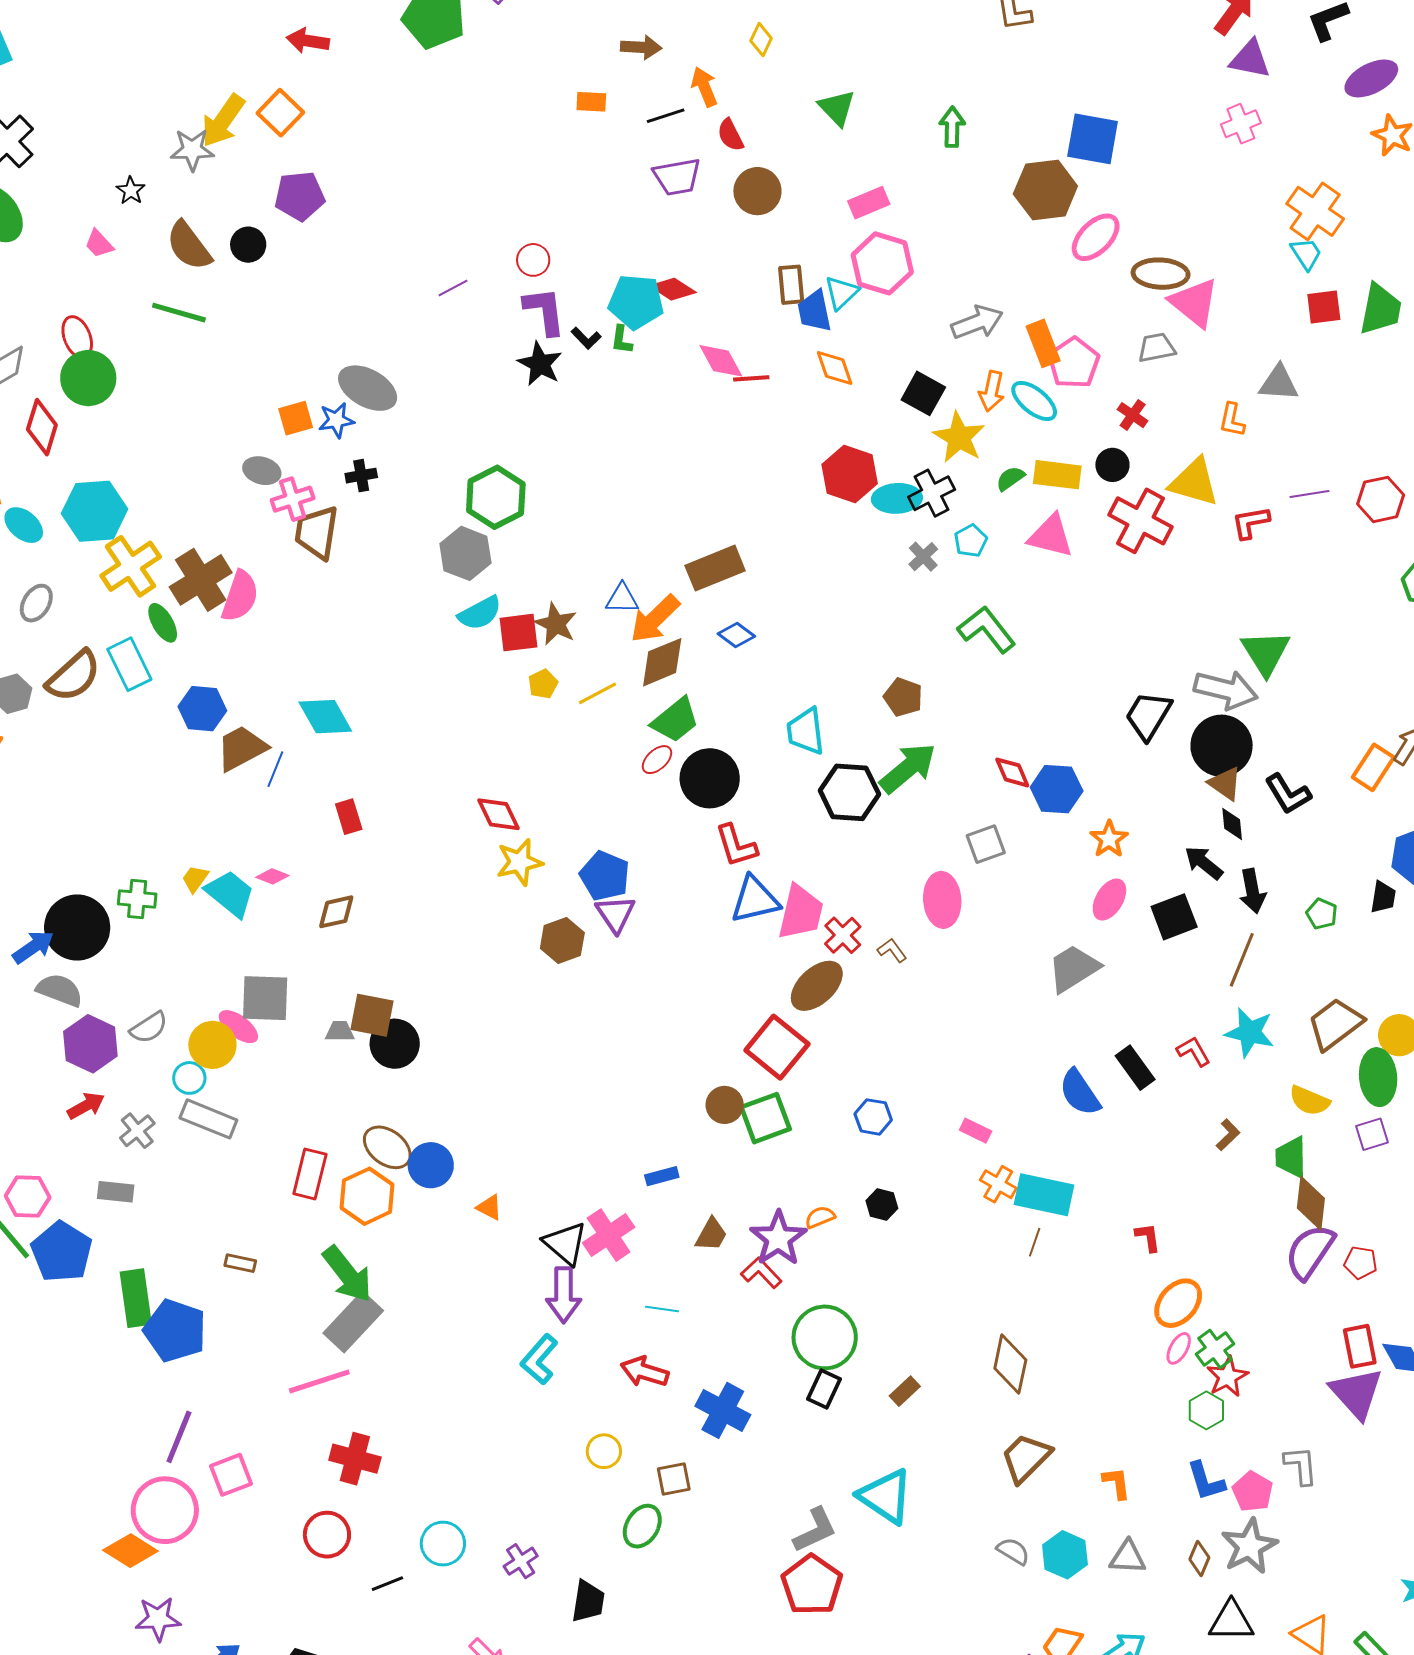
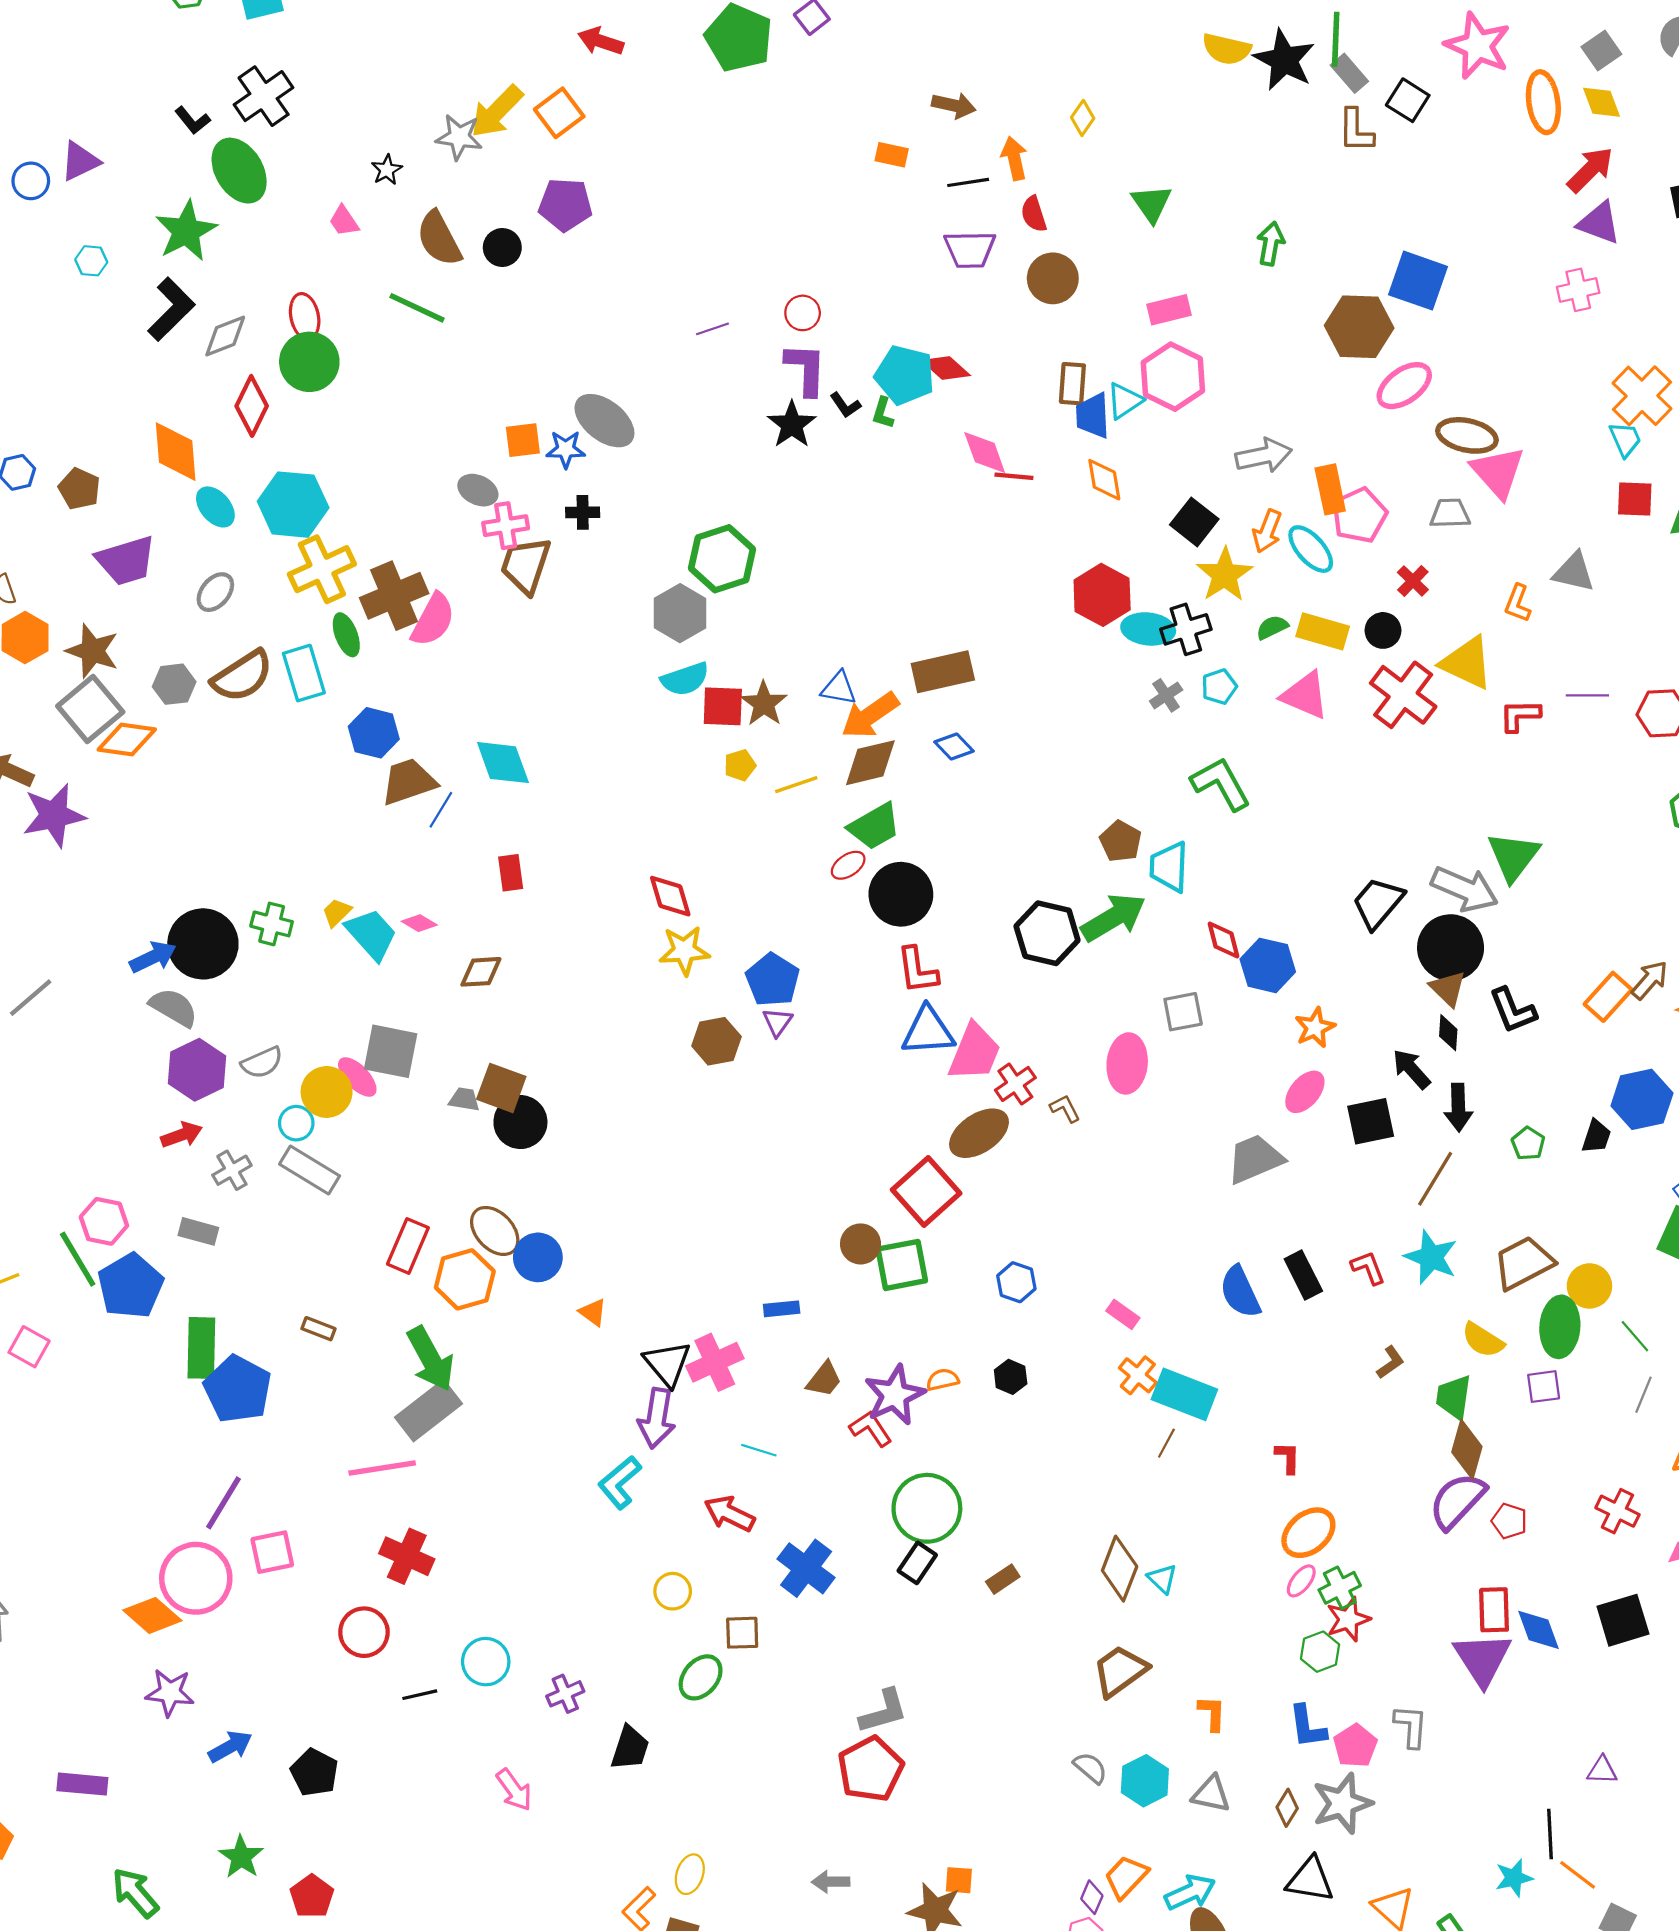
cyan trapezoid: (806, 731) -> (1169, 867), moved
purple triangle: (615, 914) -> (777, 1022), size x0.7
cyan triangle: (885, 1496) -> (1162, 1579), moved, size x0.5

